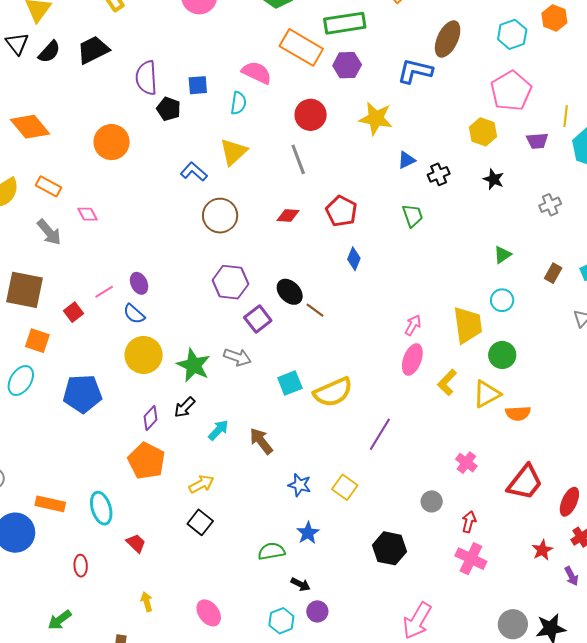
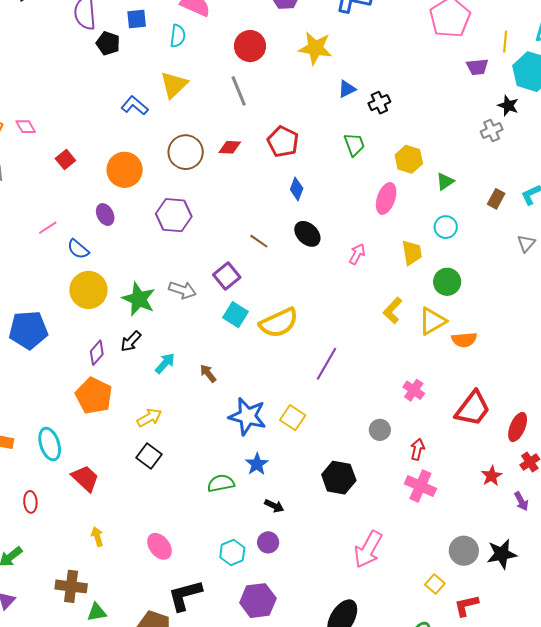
yellow hexagon: (483, 132) -> (409, 159), moved
orange circle: (112, 142) -> (125, 170), moved
black star: (494, 179) -> (508, 106), moved
pink diamond: (88, 214) -> (26, 127), moved
brown circle: (220, 216) -> (186, 152), moved
purple ellipse: (139, 283) -> (105, 215), moved
black ellipse: (290, 292) -> (307, 234), moved
red square: (74, 312) -> (65, 159), moved
purple square: (258, 319) -> (227, 276), moved
yellow trapezoid: (468, 325) -> (412, 253), size x0.7
pink ellipse: (412, 360) -> (386, 198), moved
cyan square: (290, 383) -> (235, 315), turned -35
brown arrow: (261, 441) -> (208, 373), size x0.7
blue star: (300, 485) -> (247, 416), size x1.6
red trapezoid: (136, 543) -> (85, 478), size x1.4
black arrow: (301, 584) -> (274, 506), moved

